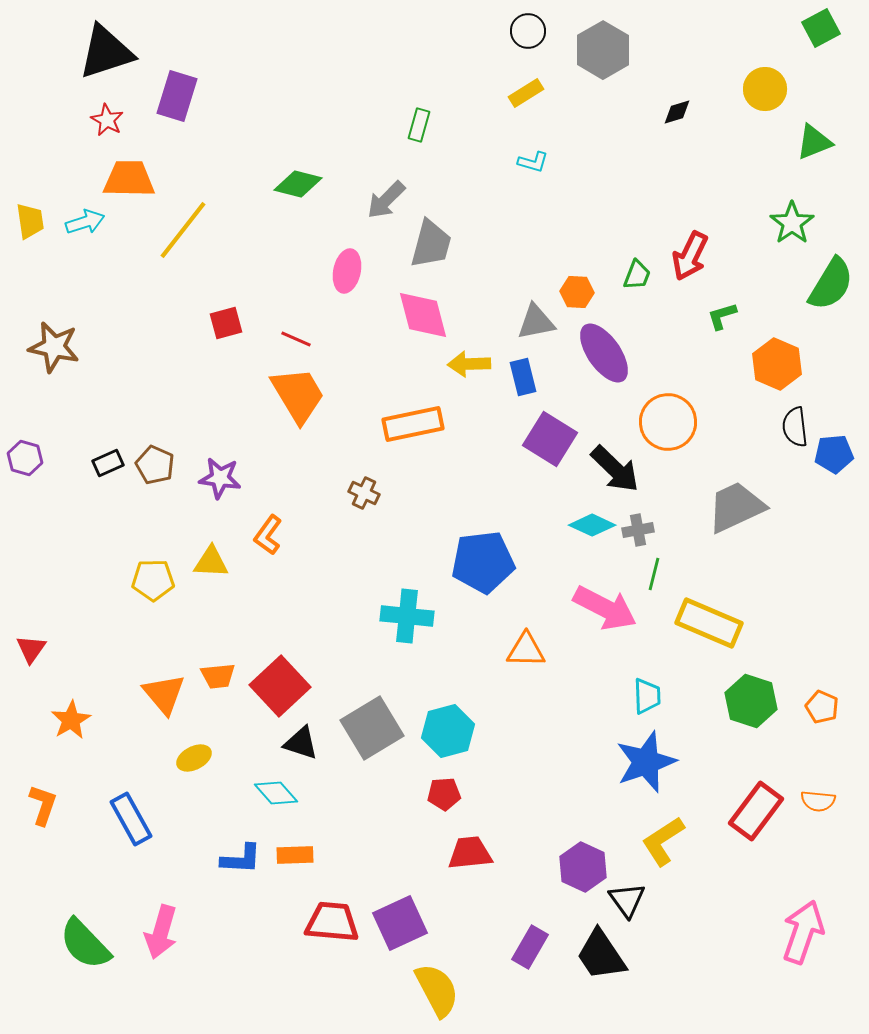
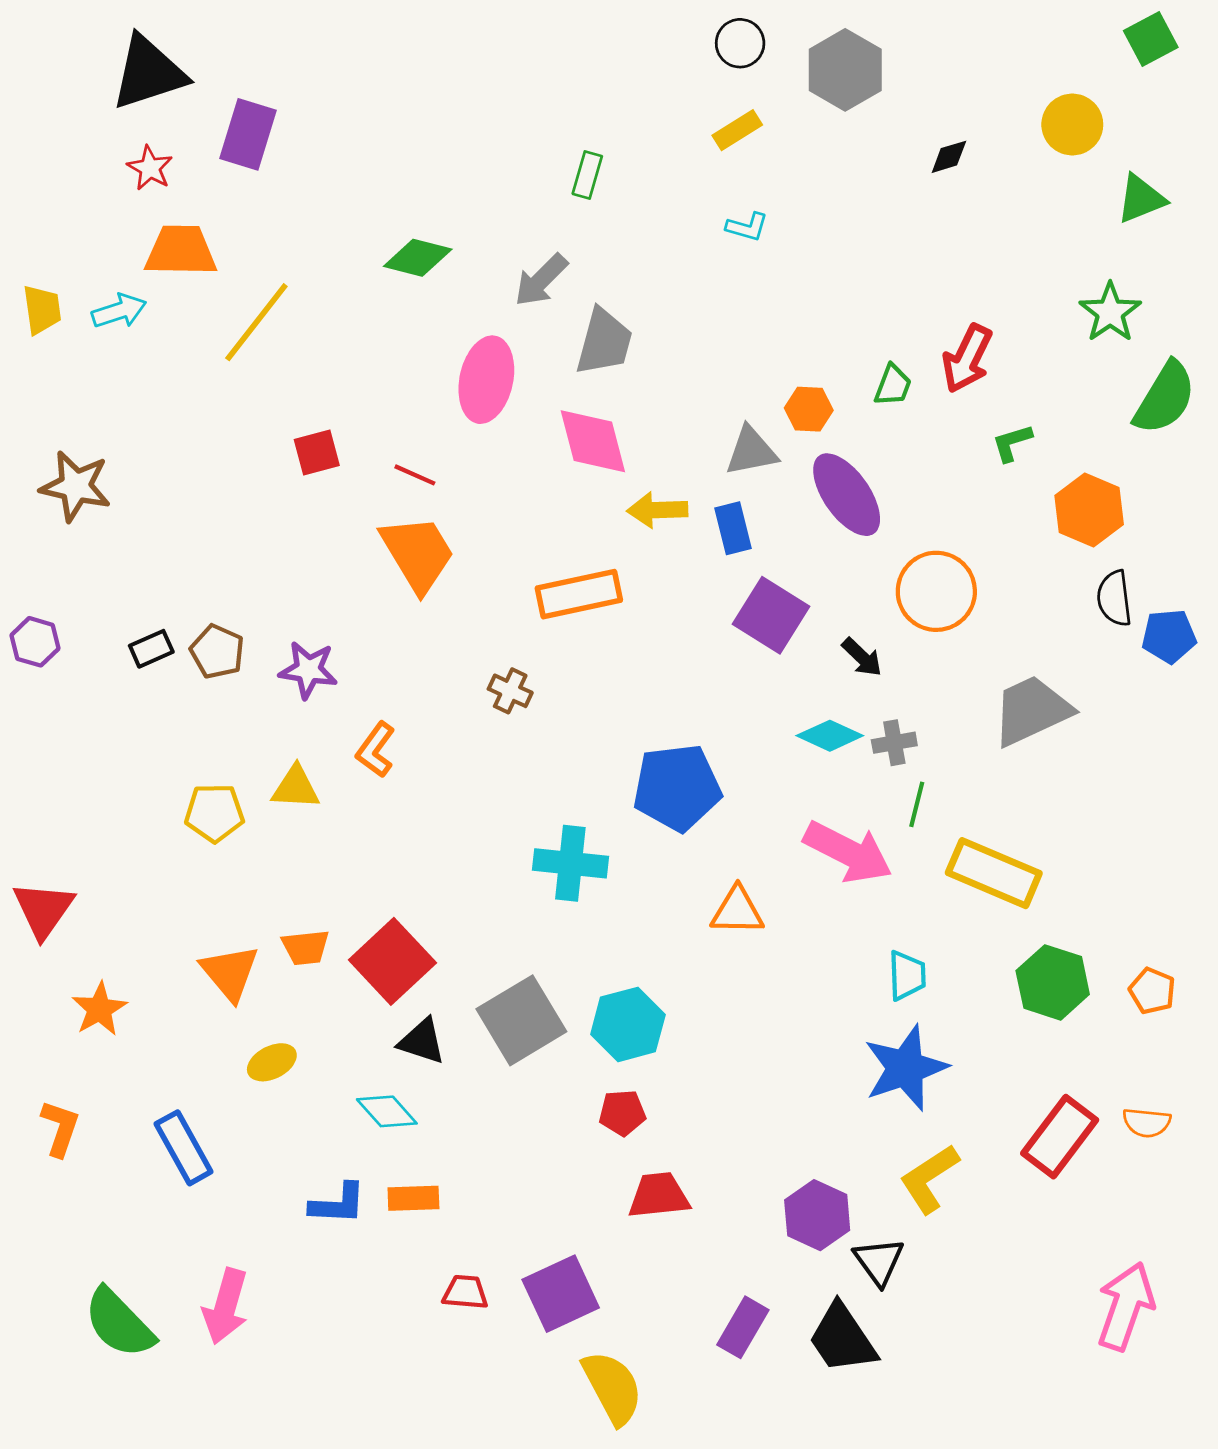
pink ellipse: (347, 271) -> (486, 380), size x1.4
black arrow: (615, 469) -> (862, 657), size x0.6
red triangle: (31, 649) -> (43, 910), size x1.5
red trapezoid: (332, 922) -> (465, 1292), size x0.6

